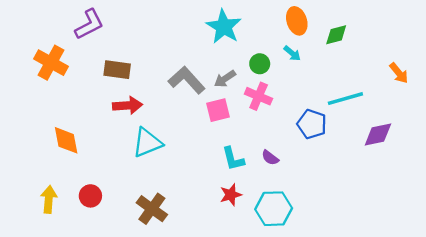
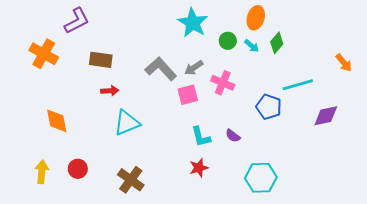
orange ellipse: (297, 21) -> (256, 18), turned 35
green diamond: (336, 35) -> (277, 43), moved, turned -35
green circle: (260, 64) -> (228, 41), moved
red arrow: (128, 105) -> (110, 91), size x0.7
cyan hexagon: (274, 209) -> (261, 178), moved

